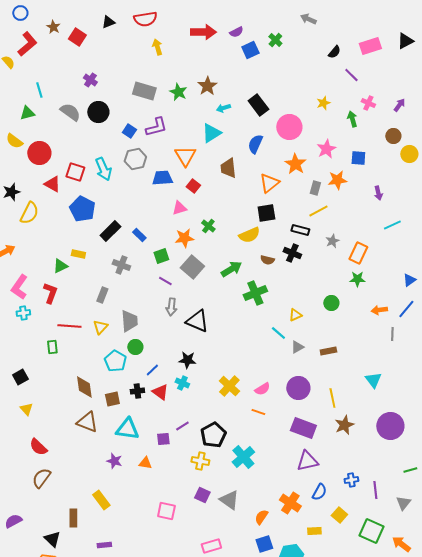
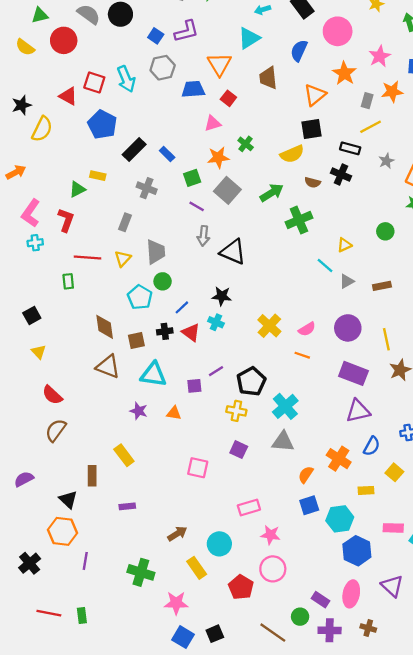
red circle: (39, 153) -> (64, 40), moved
gray triangle: (229, 500) -> (283, 442), moved, turned -30

